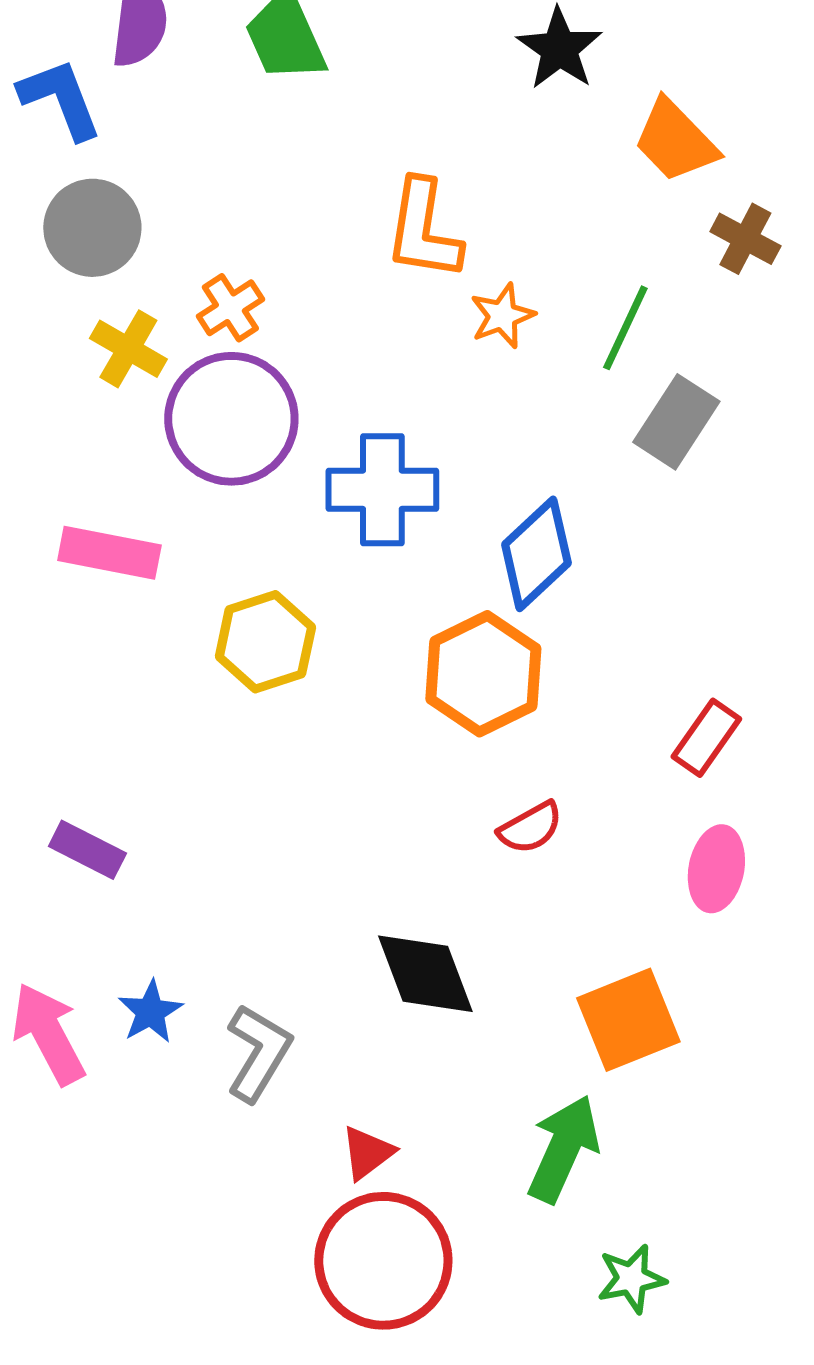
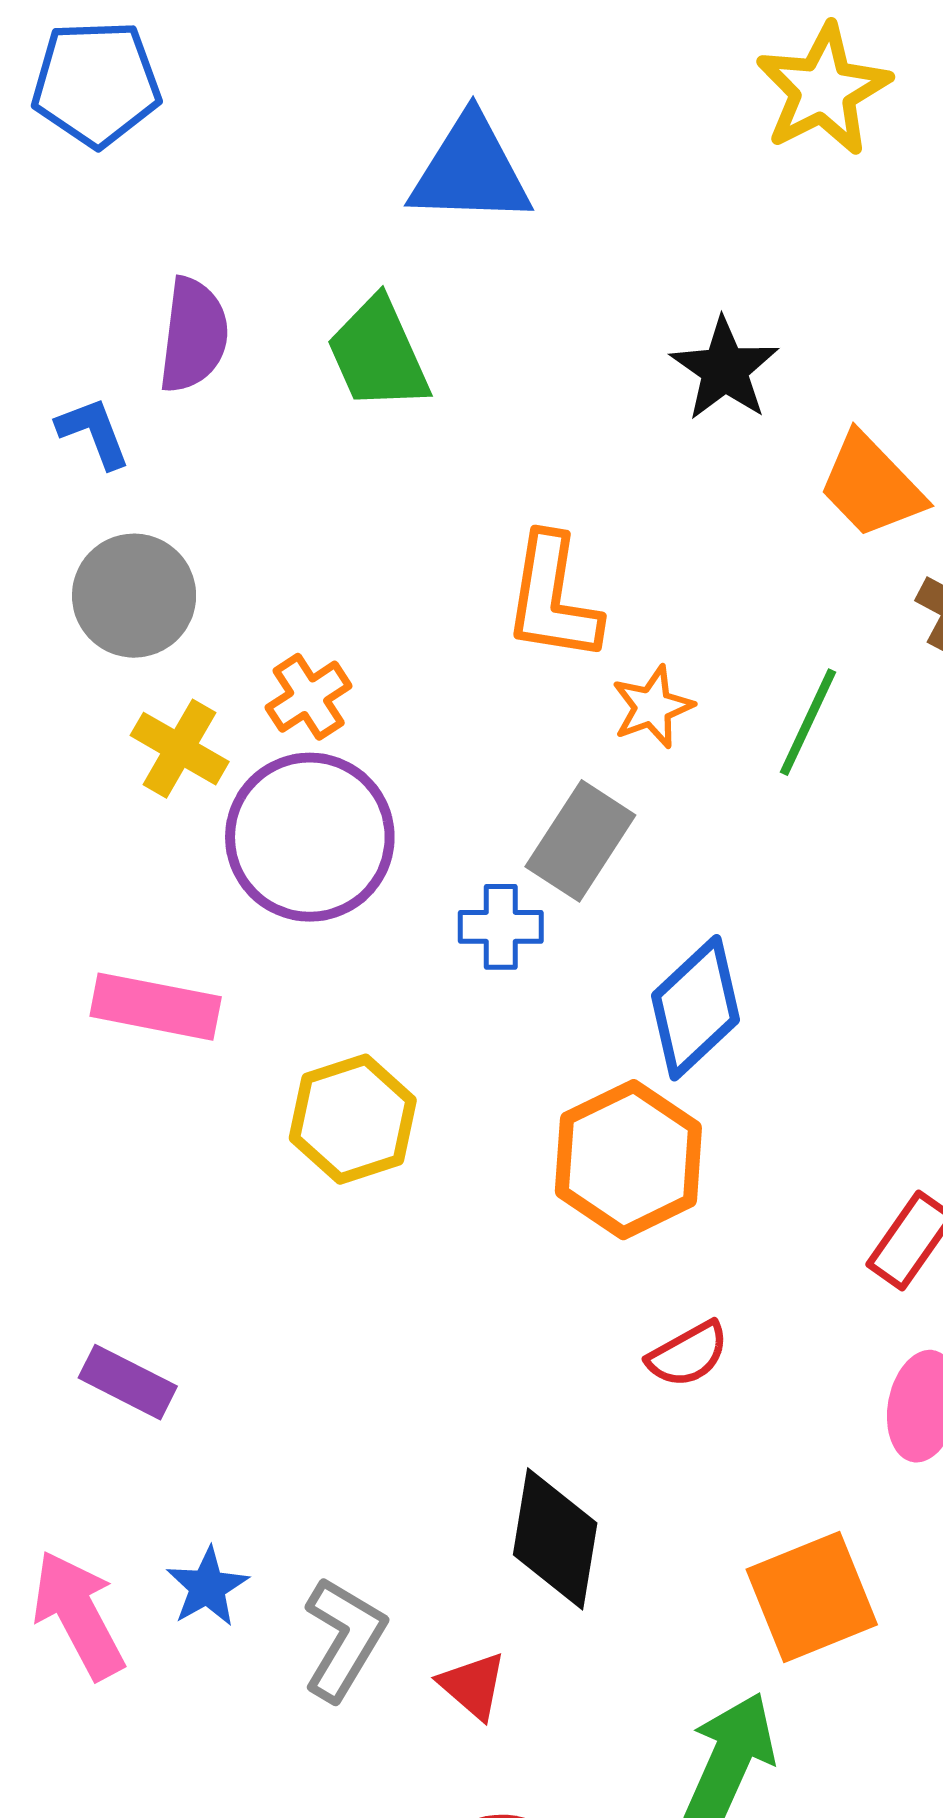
blue L-shape: (60, 99) -> (94, 432), size x0.7
gray rectangle: (676, 422) -> (580, 841), moved
blue cross: (382, 490) -> (501, 927), size x0.6
black diamond: (425, 974) -> (555, 1539), turned 30
red triangle: (367, 1153) -> (473, 1686), moved, turned -42

